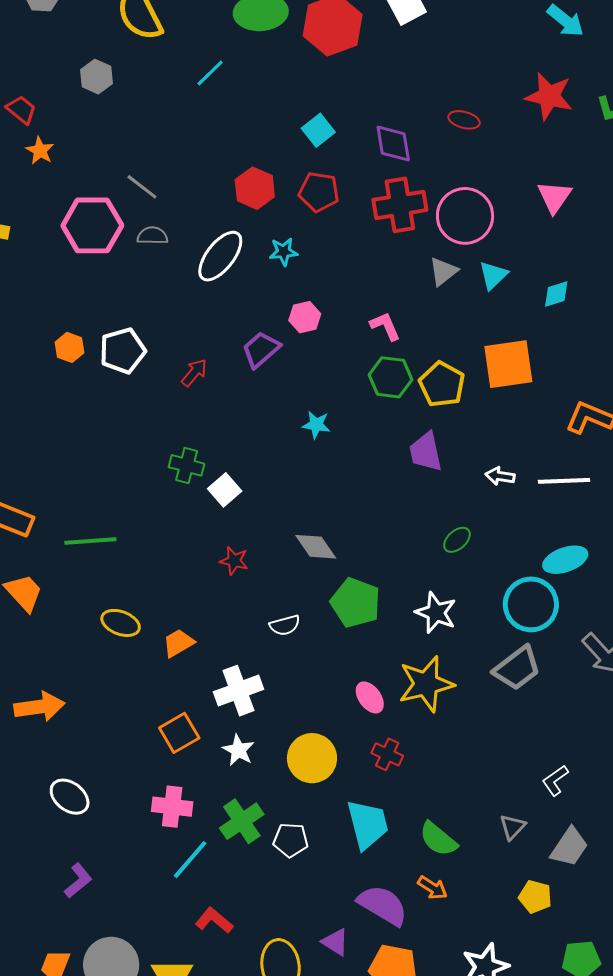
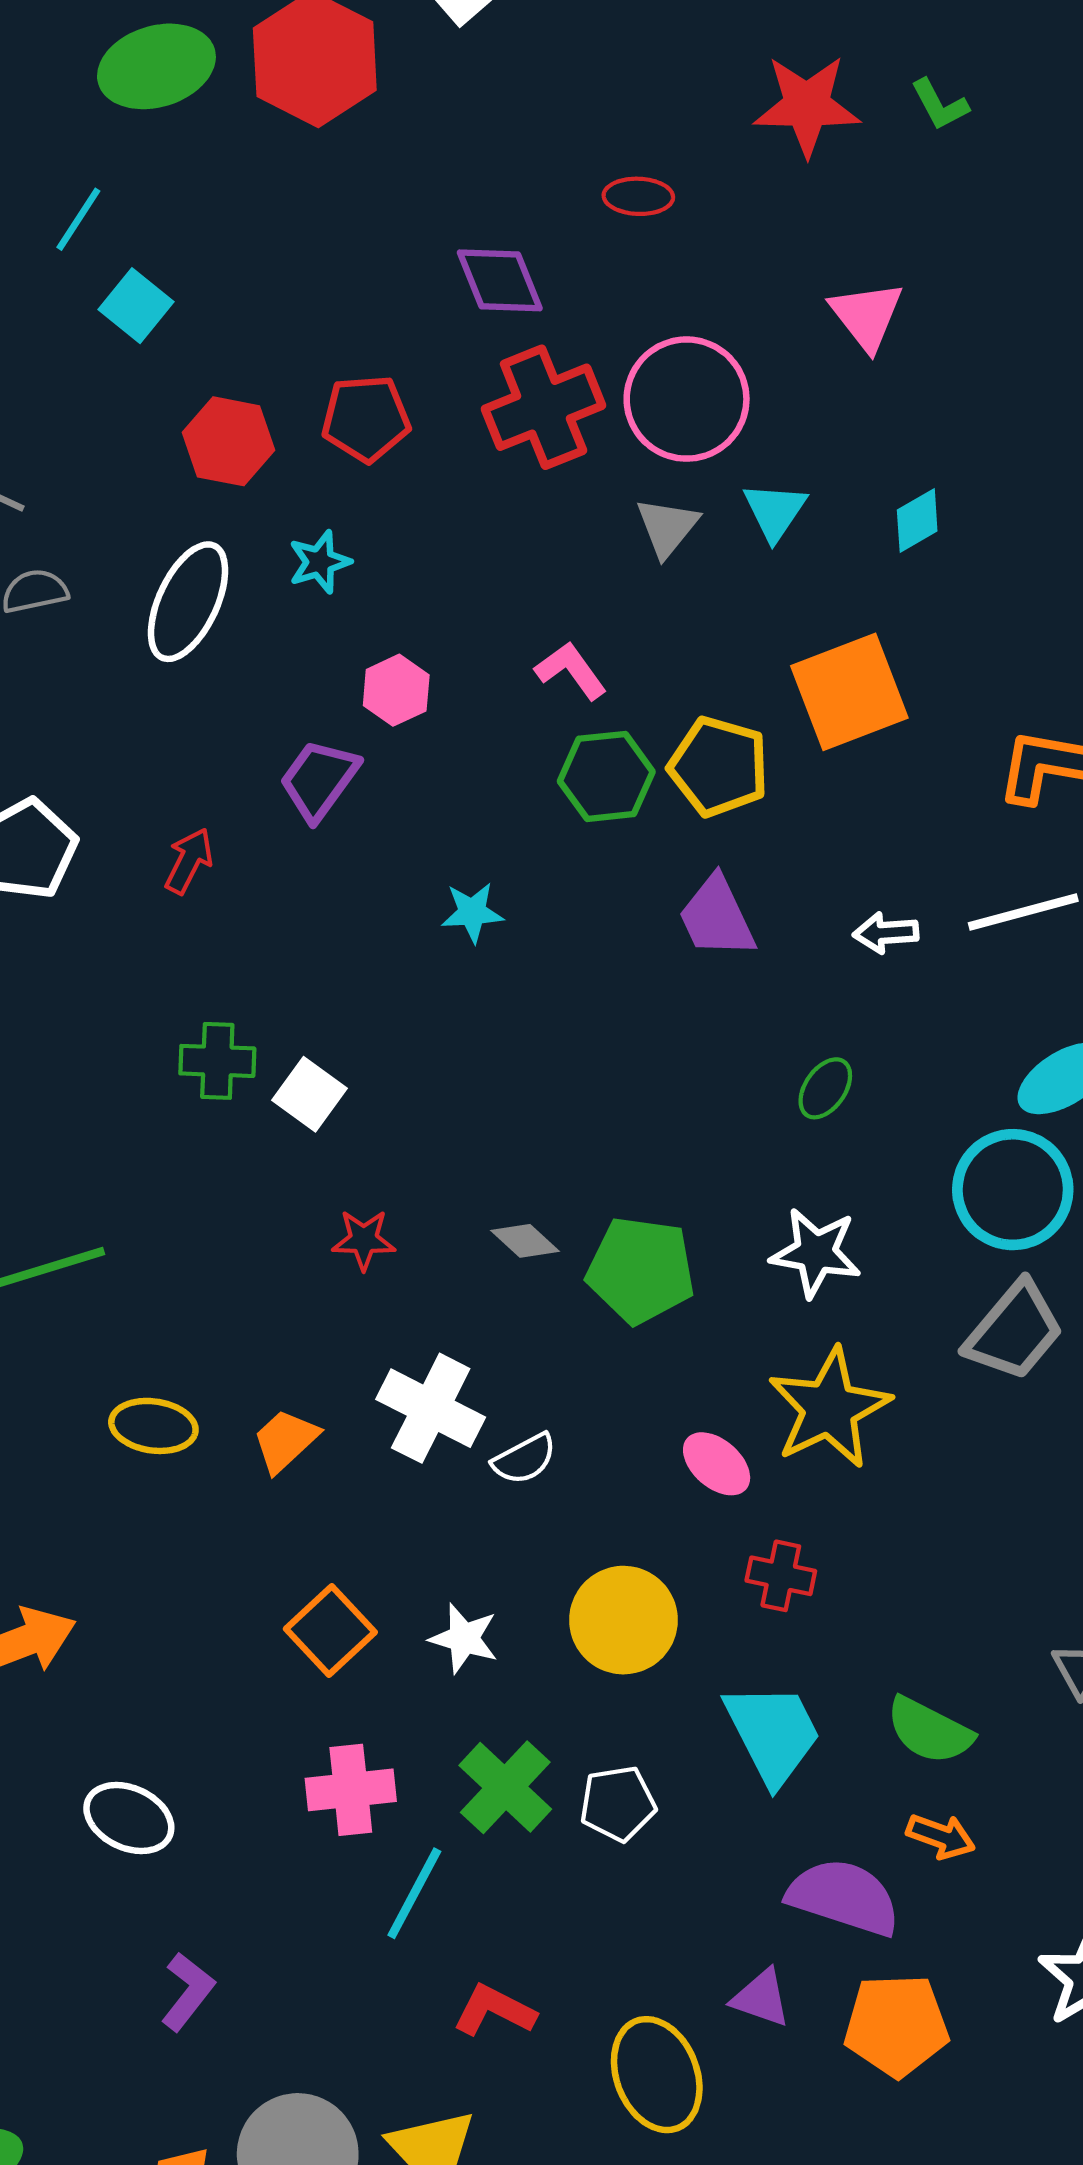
cyan square: (318, 130) -> (136, 306), moved
gray diamond: (316, 547) -> (525, 1241), moved, size x0.7
white semicircle: (285, 625) -> (524, 1459), moved
white cross: (238, 691) -> (431, 1408), moved, turned -30

